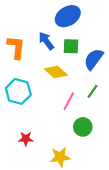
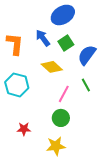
green square: (71, 46) -> (66, 43), turned -35
green line: (92, 91) -> (86, 85), turned -64
green circle: (83, 127) -> (61, 118), moved

